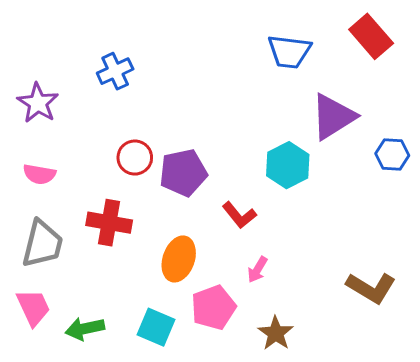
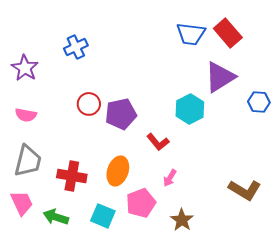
red rectangle: (371, 36) -> (228, 33), moved
red cross: (109, 223) -> (72, 176), moved
green arrow: (85, 329) -> (56, 217), turned 30

